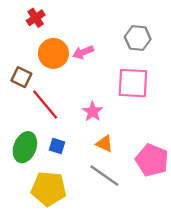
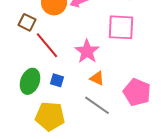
pink star: (93, 112) -> (87, 51), size x1.4

